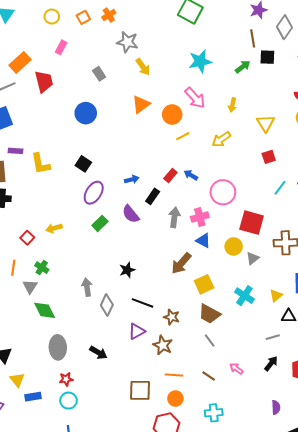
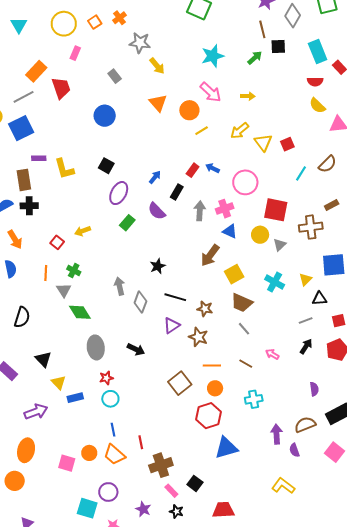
yellow circle: (52, 17) -> (64, 24), size x1.6
orange triangle: (141, 104) -> (158, 103), turned -30
yellow arrow: (232, 105) -> (248, 96), turned -96
yellow triangle: (266, 123) -> (263, 142), moved
blue arrow: (132, 180) -> (155, 177), turned -32
brown square: (140, 390) -> (180, 383), turned -35

